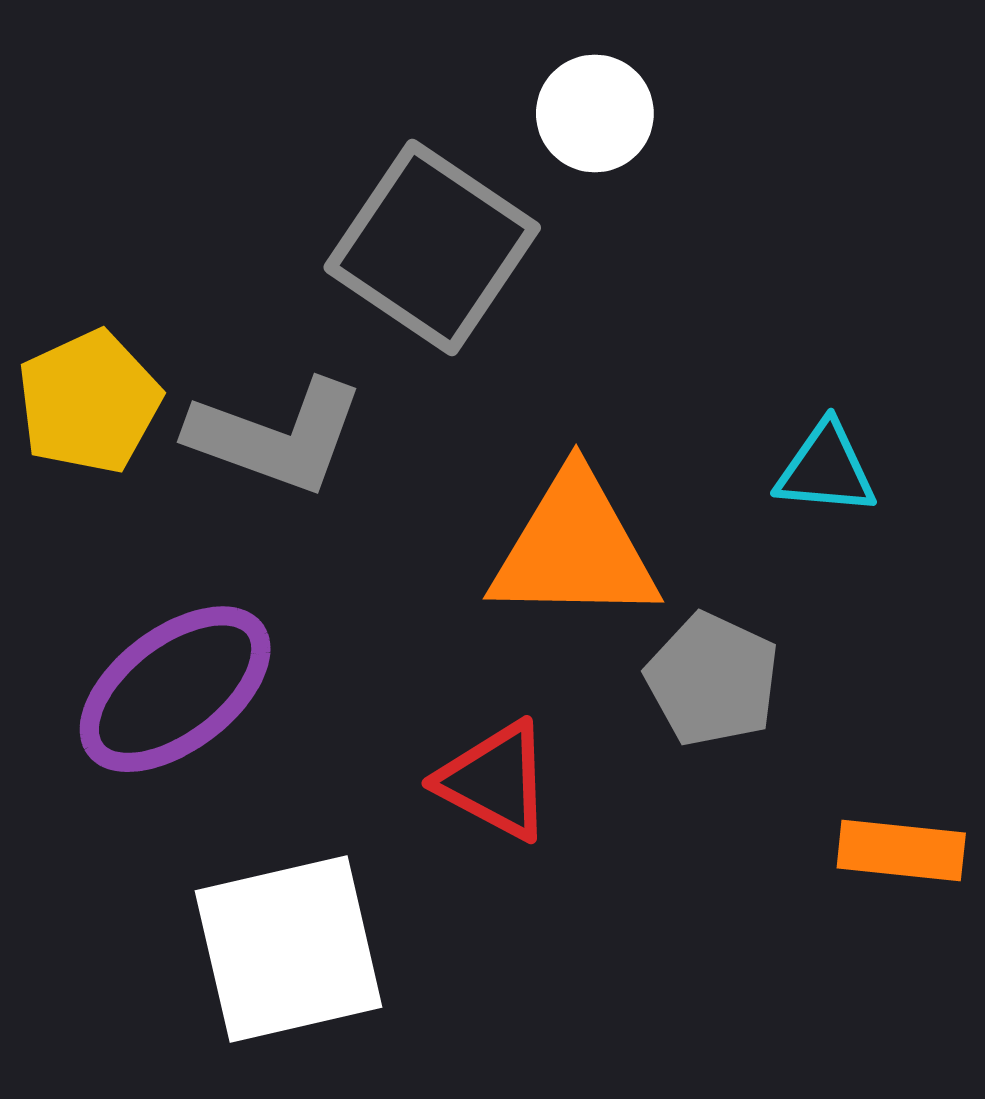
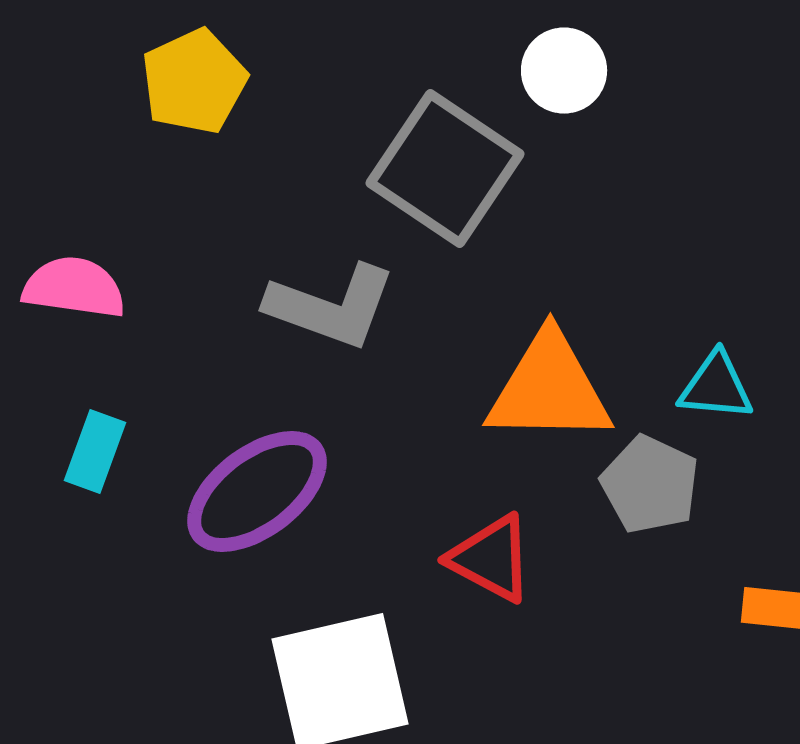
yellow pentagon: (89, 402) -> (194, 82), moved
cyan triangle: (826, 469) -> (716, 386), moved

